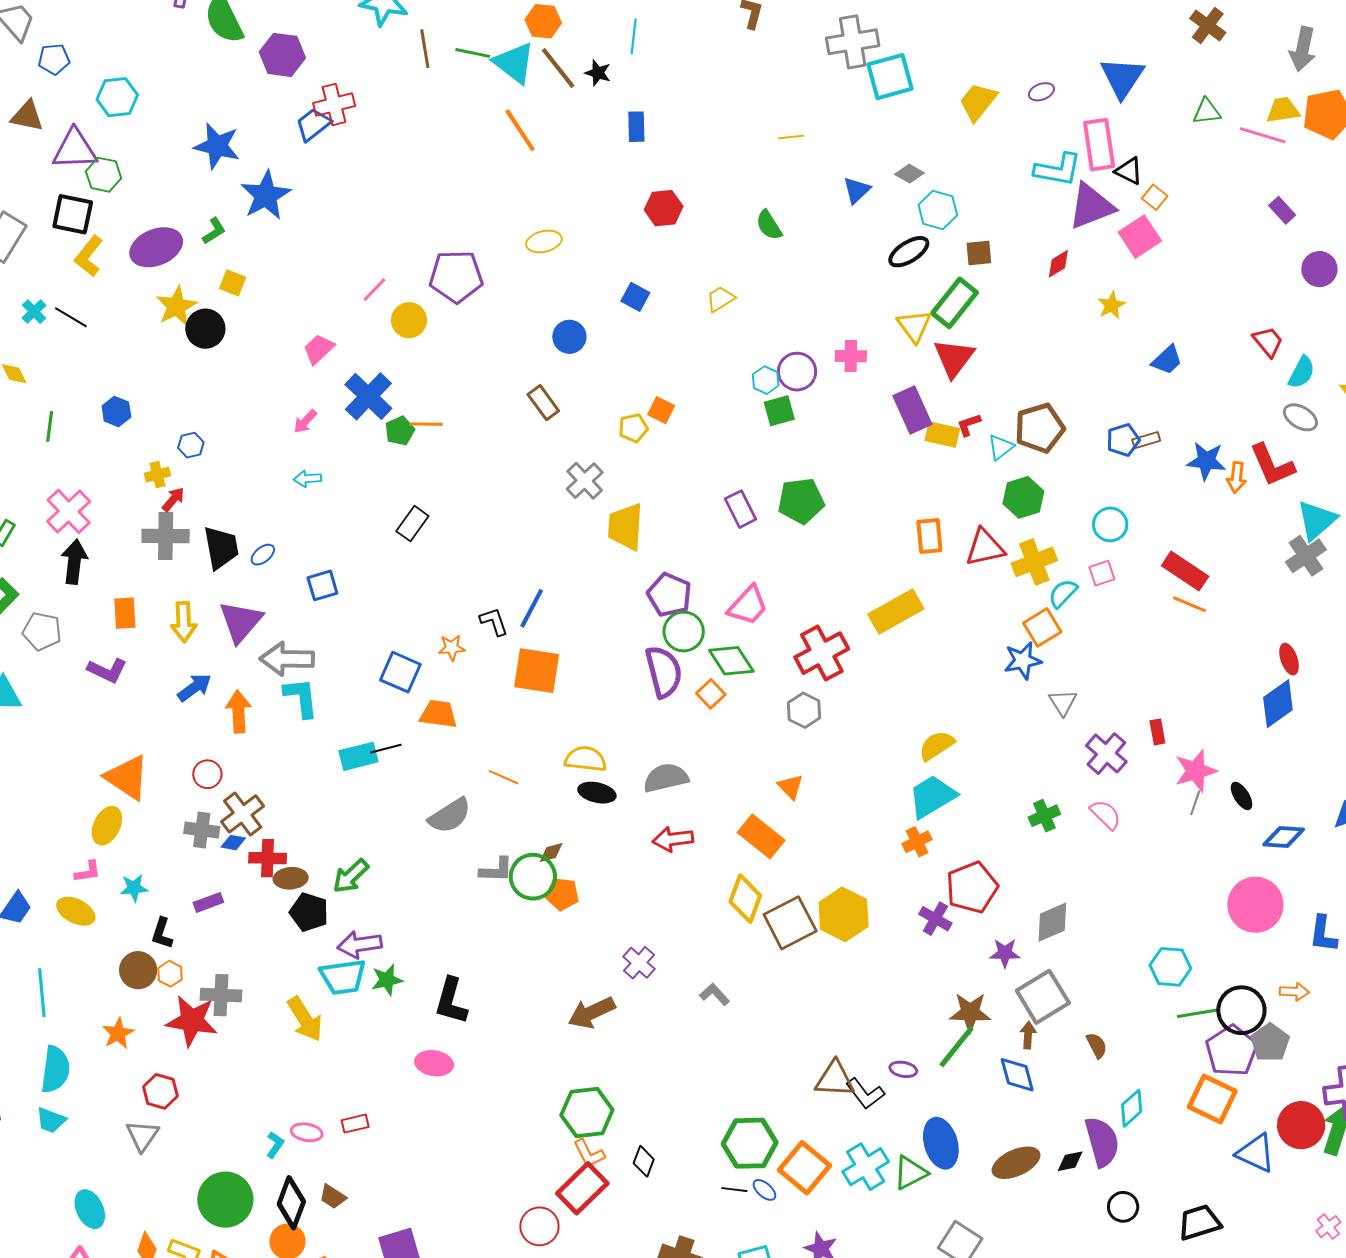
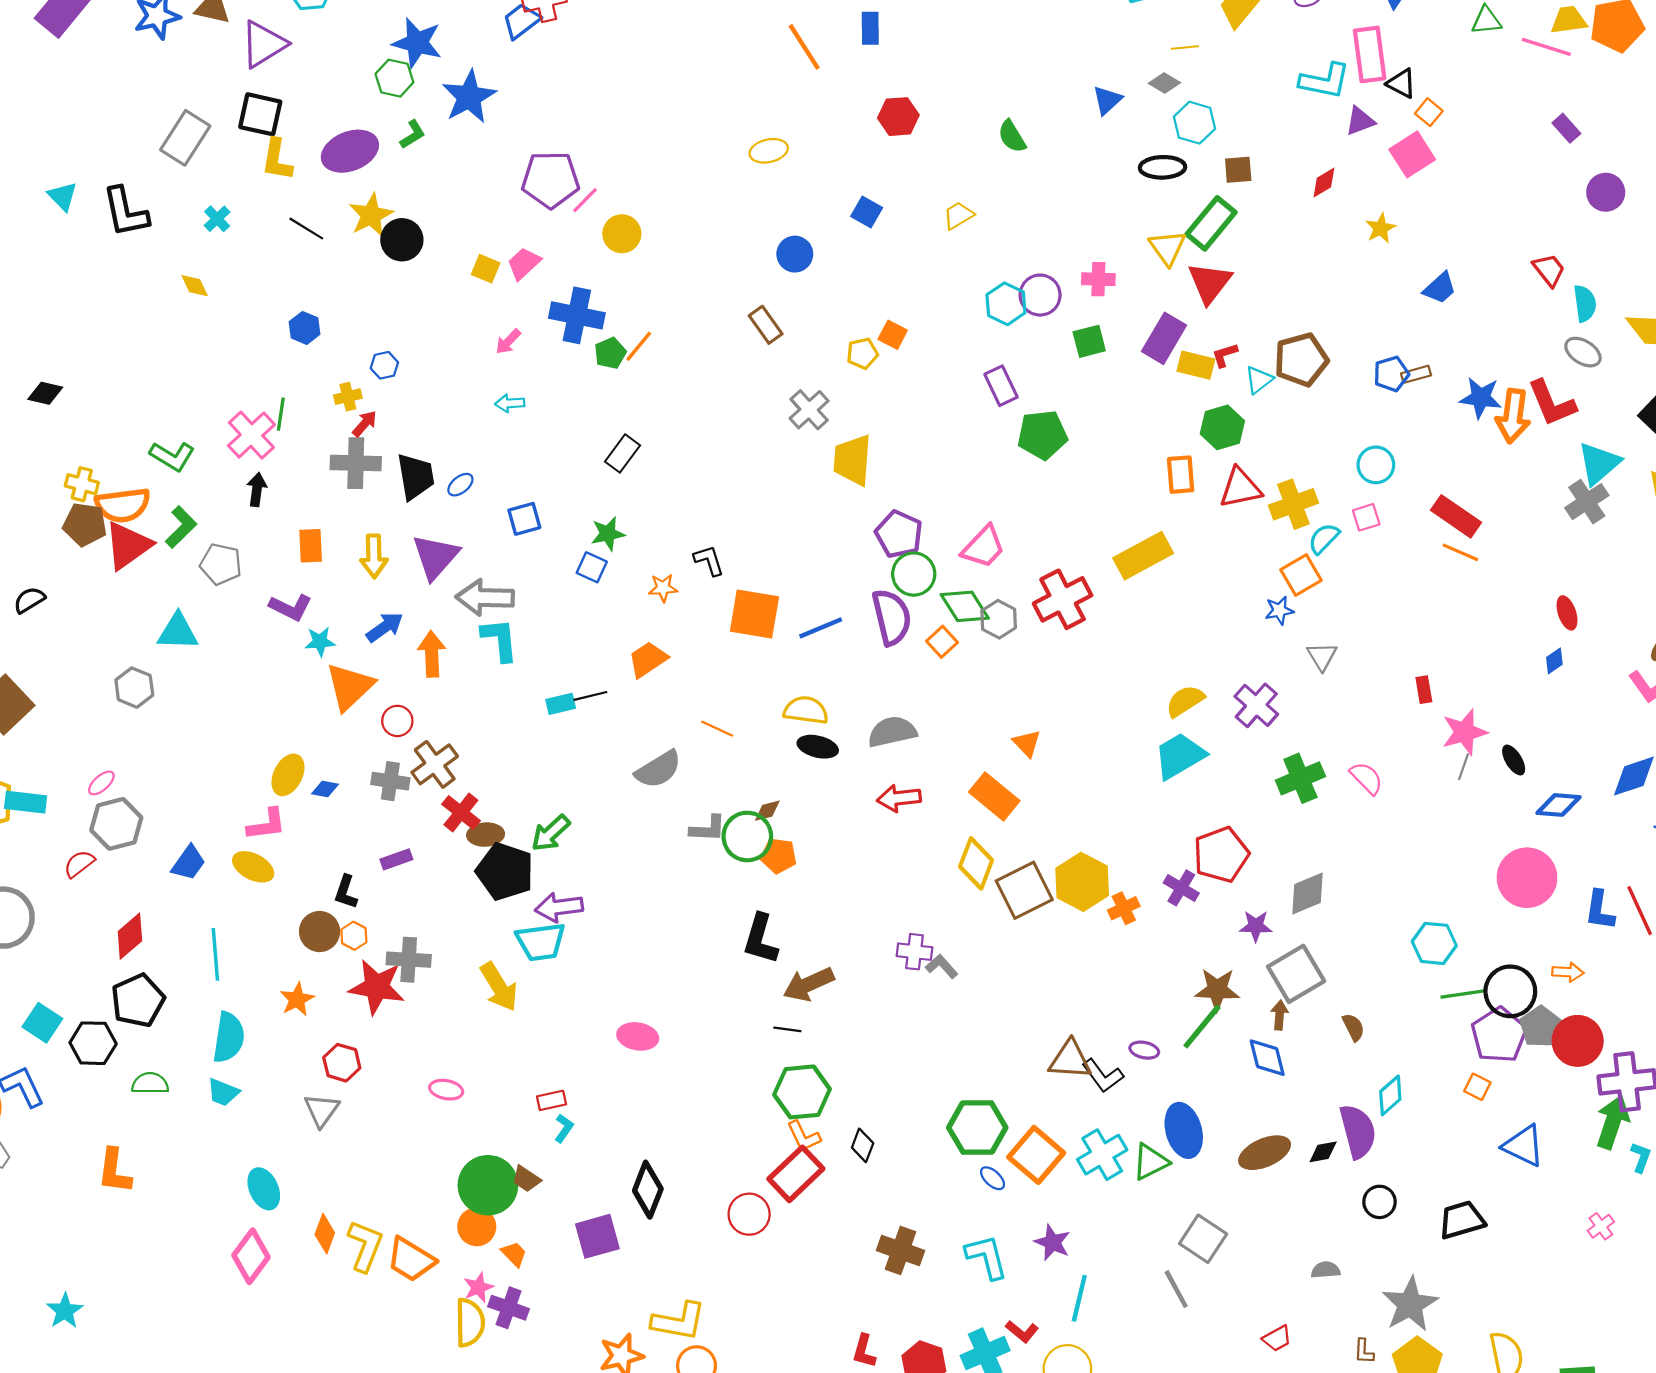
orange line: (520, 130) -> (804, 47), moved
yellow line: (791, 137) -> (1185, 48), moved
purple triangle: (75, 149) -> (263, 44), turned -30
green hexagon: (104, 175) -> (394, 78), moved
purple triangle: (1091, 206) -> (1360, 121), size x0.6
black ellipse: (909, 252) -> (1163, 167), turned 30
yellow L-shape: (89, 256) -> (277, 160), turned -30
purple pentagon: (456, 276) -> (551, 180), moved
yellow square: (233, 283) -> (486, 269), moved
black line: (71, 317) -> (306, 229), moved
cyan semicircle: (1302, 372) -> (1585, 303), turned -36
cyan hexagon: (766, 380) -> (1006, 304), size x1.4
blue cross: (368, 396) -> (577, 315), turned -33
purple rectangle: (912, 410) -> (1164, 338), turned 54
green square: (779, 411) -> (1089, 341), moved
orange line: (426, 424) -> (639, 346), turned -52
green line: (50, 426) -> (281, 414), moved
orange arrow: (1237, 477) -> (1513, 416), size x1.6
green hexagon: (1023, 497) -> (1222, 427), moved
purple rectangle: (740, 509) -> (1001, 386), moved
black arrow: (74, 562) -> (257, 489), size x0.7
blue line: (532, 608) -> (821, 628), moved, turned 39
blue star: (1023, 661) -> (1279, 610), size x0.7
blue square: (400, 672) -> (592, 567), moved, size x0.7
blue diamond: (1278, 704) -> (1554, 661), size x0.5
gray hexagon: (804, 710) -> (999, 619), moved
orange trapezoid: (439, 714) -> (648, 659), turned -42
purple cross: (1106, 754) -> (1256, 705), moved
cyan rectangle: (358, 756) -> (561, 704), size x0.7
orange triangle: (127, 777) -> (350, 687), moved, turned 42
green cross: (1044, 816) -> (1300, 778), size x1.4
orange cross: (917, 842) -> (1124, 908), moved
blue diamond: (233, 843) -> (325, 789), moved
red cross: (268, 858) -> (461, 812), turned 36
pink L-shape: (88, 872) -> (267, 824), size x1.4
cyan star: (134, 888) -> (320, 642), moved
black pentagon: (309, 912) -> (505, 871), size x1.4
purple cross: (639, 963) -> (914, 952), moved, turned -36
green star: (387, 980) -> (608, 534), moved
black L-shape: (451, 1001) -> (760, 939), moved
orange square: (1212, 1099) -> (1477, 1087), size x0.5
red circle: (1301, 1125) -> (1578, 1041), moved
pink ellipse: (307, 1132) -> (446, 1090), moved
cyan L-shape: (275, 1145) -> (564, 1128), moved
black line: (734, 1190) -> (787, 1029), moved
green circle: (225, 1200) -> (488, 1185), moved
black diamond: (291, 1203) -> (648, 1190), moved

